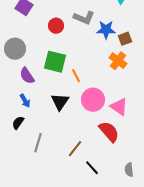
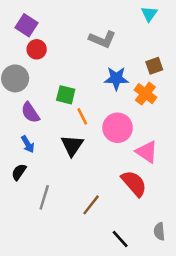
red circle: (56, 26) -> (37, 49), moved
blue star: (106, 30) -> (116, 78), moved
green square: (55, 62) -> (66, 95), size x0.7
orange line: (76, 76) -> (82, 116), moved
pink circle: (93, 100) -> (118, 128), moved
black line: (92, 168) -> (120, 239), moved

